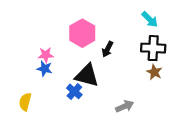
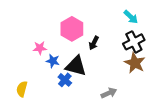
black cross: (153, 48) -> (134, 42), turned -30
blue star: (45, 69) -> (53, 61), moved
brown star: (154, 72) -> (135, 63), size x1.5

